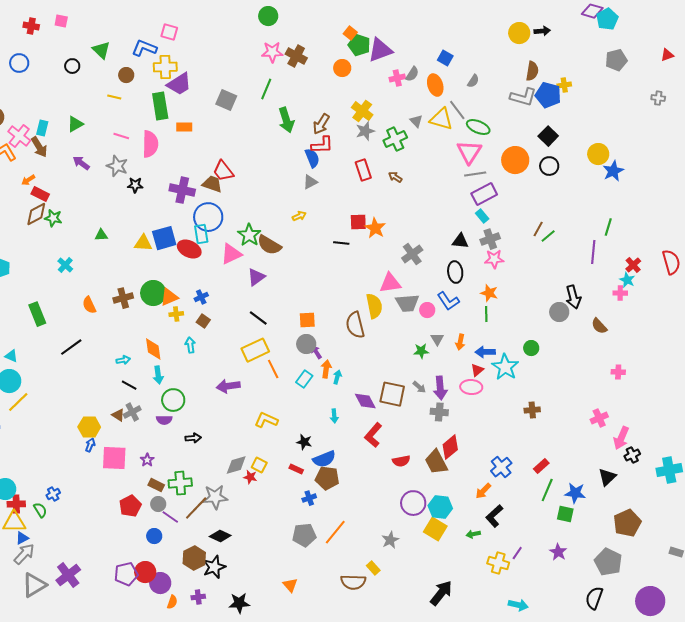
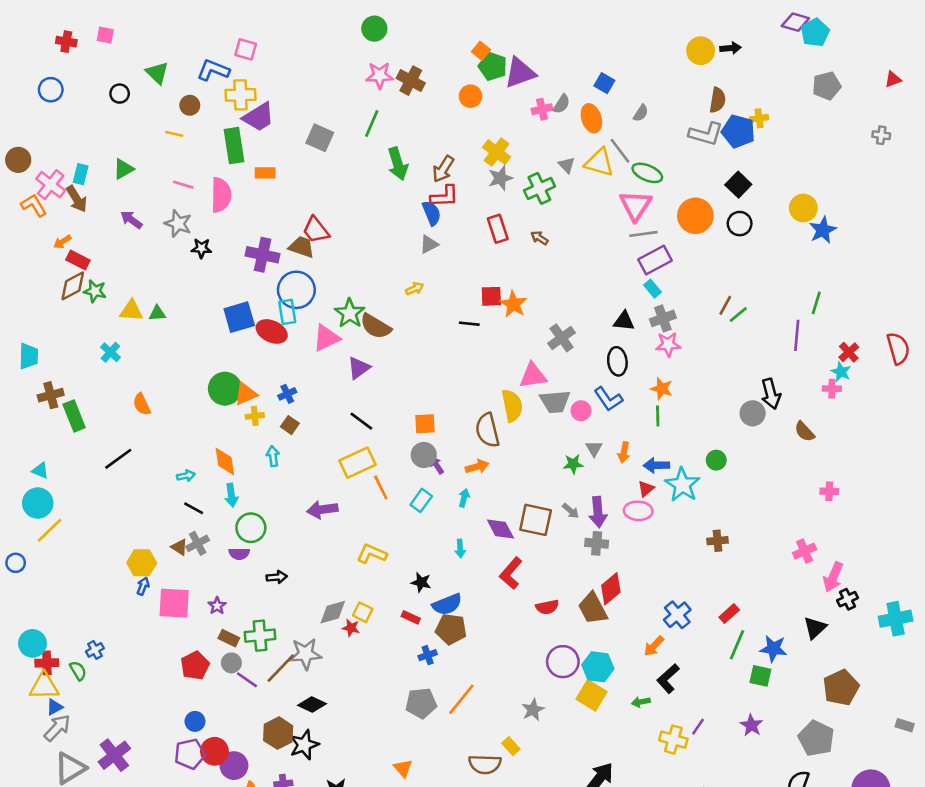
yellow triangle: (143, 243) -> (131, 311), moved
brown cross: (123, 298) -> (51, 395), moved
orange arrow: (326, 369) -> (477, 467), moved, turned 66
blue circle: (154, 536) -> (195, 721), moved

